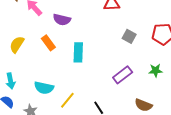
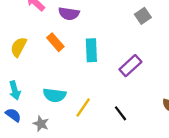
gray square: (129, 36) -> (143, 16), moved, turned 32
purple rectangle: (123, 75) -> (130, 66), moved

